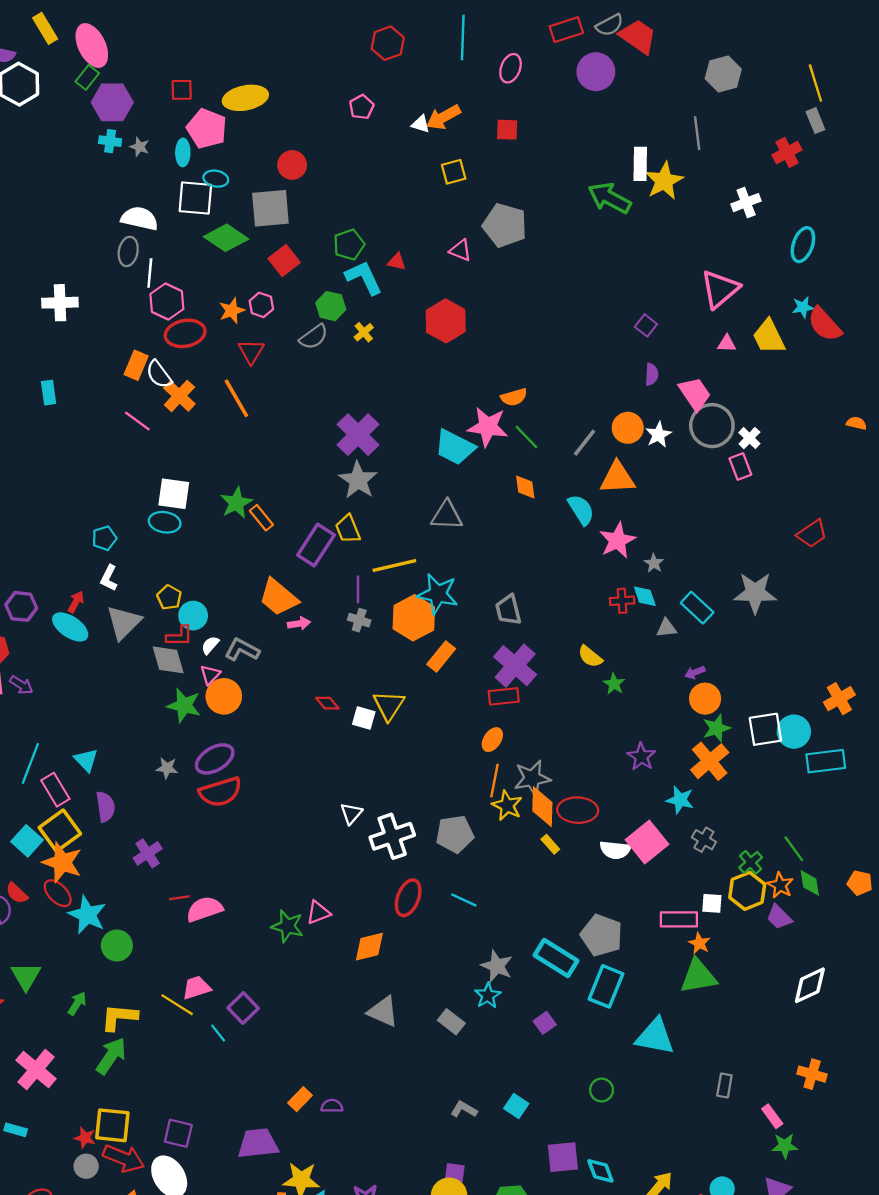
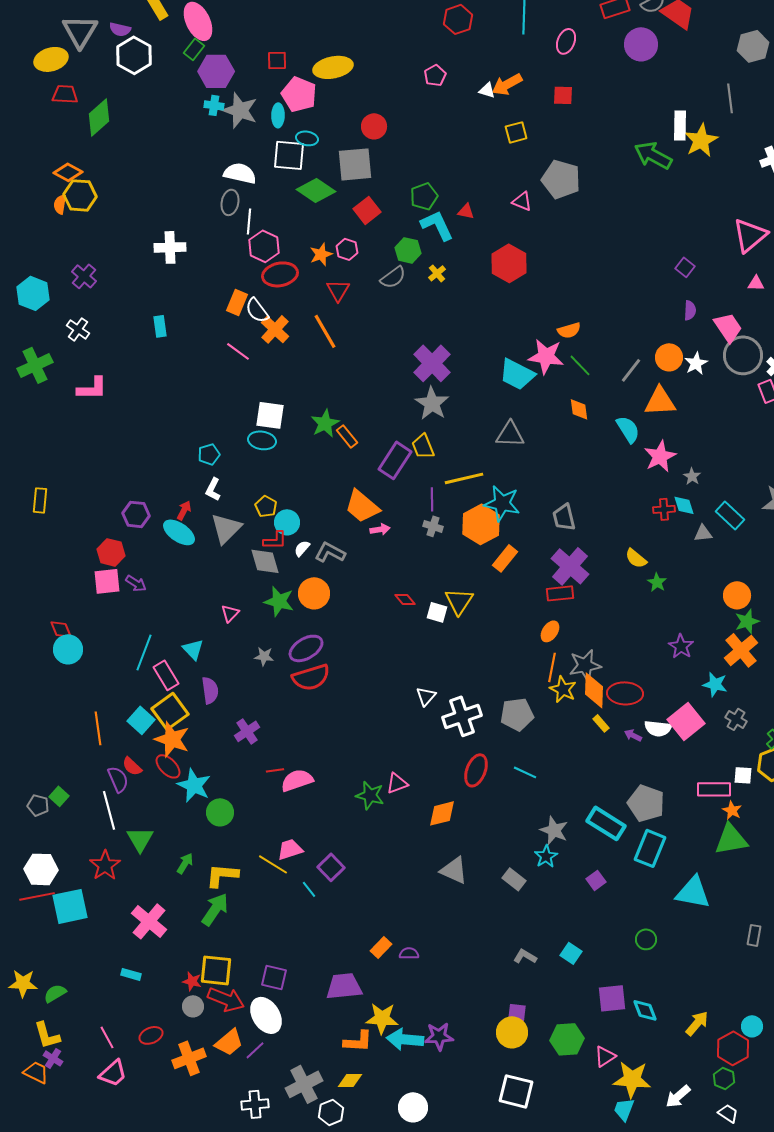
gray star: (140, 147) -> (240, 110), size x2.0
purple arrow: (695, 672) -> (633, 735), moved, turned 48
pink triangle: (210, 675) -> (230, 613), moved

